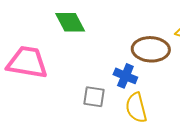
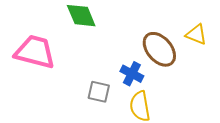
brown ellipse: (151, 49) -> (159, 49), turned 42

